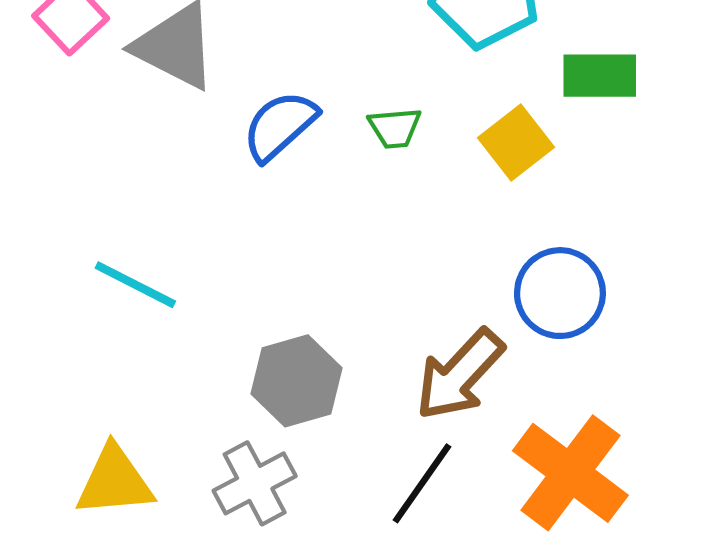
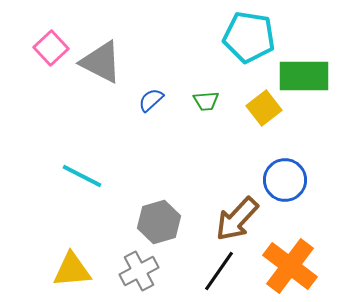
green rectangle: (600, 76) -> (304, 76), size x1.4
blue semicircle: (280, 126) -> (151, 100), size x0.7

